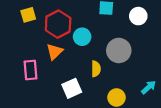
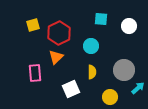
cyan circle: (82, 37) -> (91, 46), moved
gray circle: (119, 50) -> (124, 70), moved

